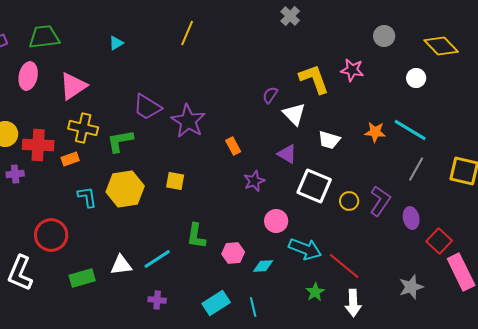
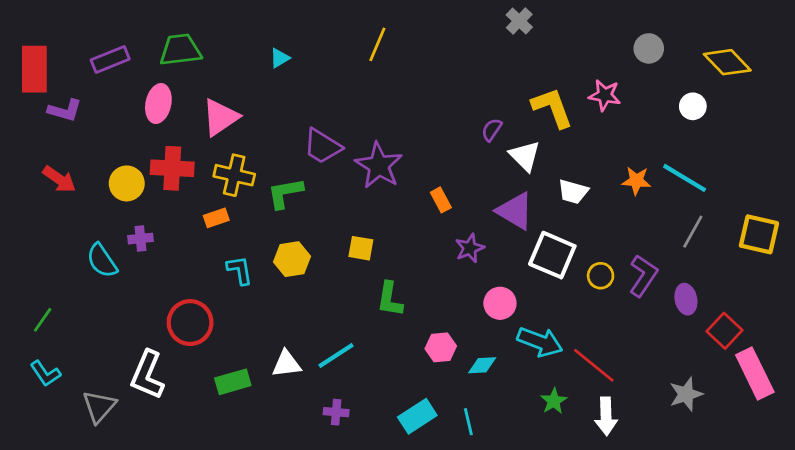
red cross: (38, 145) -> (172, 168), moved
purple triangle: (287, 154) -> (515, 211), size x1.4
yellow hexagon: (125, 189) -> (292, 259), size x0.7
green L-shape: (196, 236) -> (390, 299), moved

